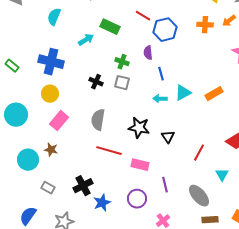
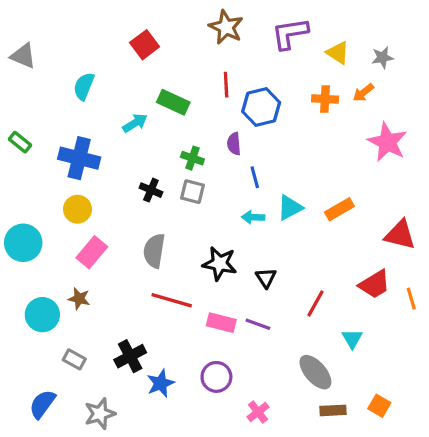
red line: (143, 16) -> (226, 85), turned 56
green rectangle: (12, 66) -> (20, 142), moved
purple line: (165, 185) -> (258, 324), moved, turned -56

